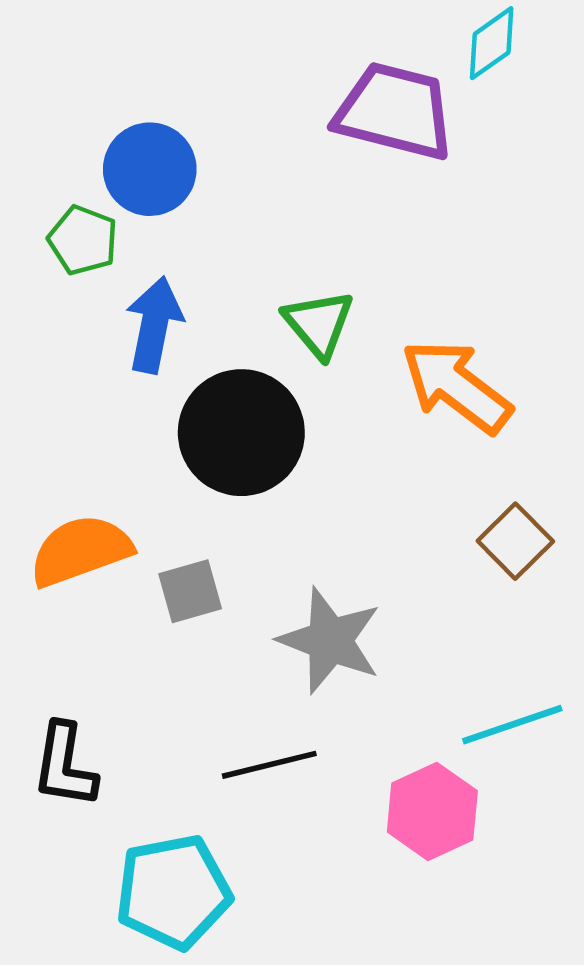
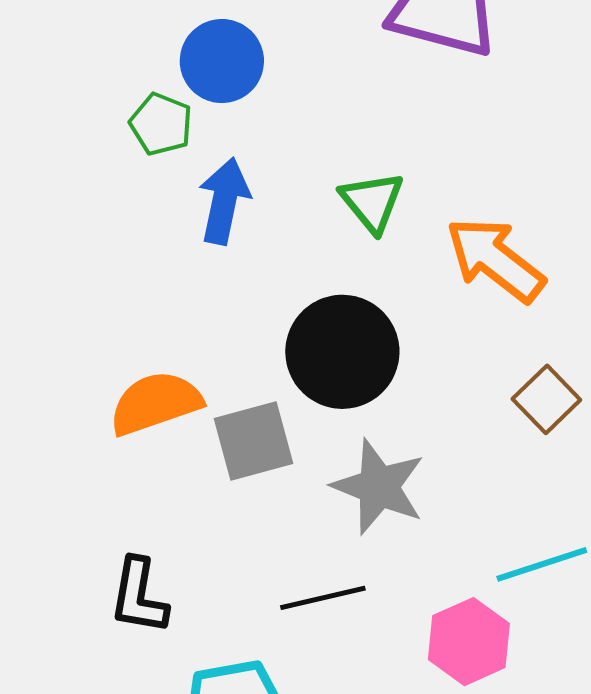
black circle: (241, 433) -> (342, 352), moved
gray square: (190, 591) -> (254, 441), size x1.4

